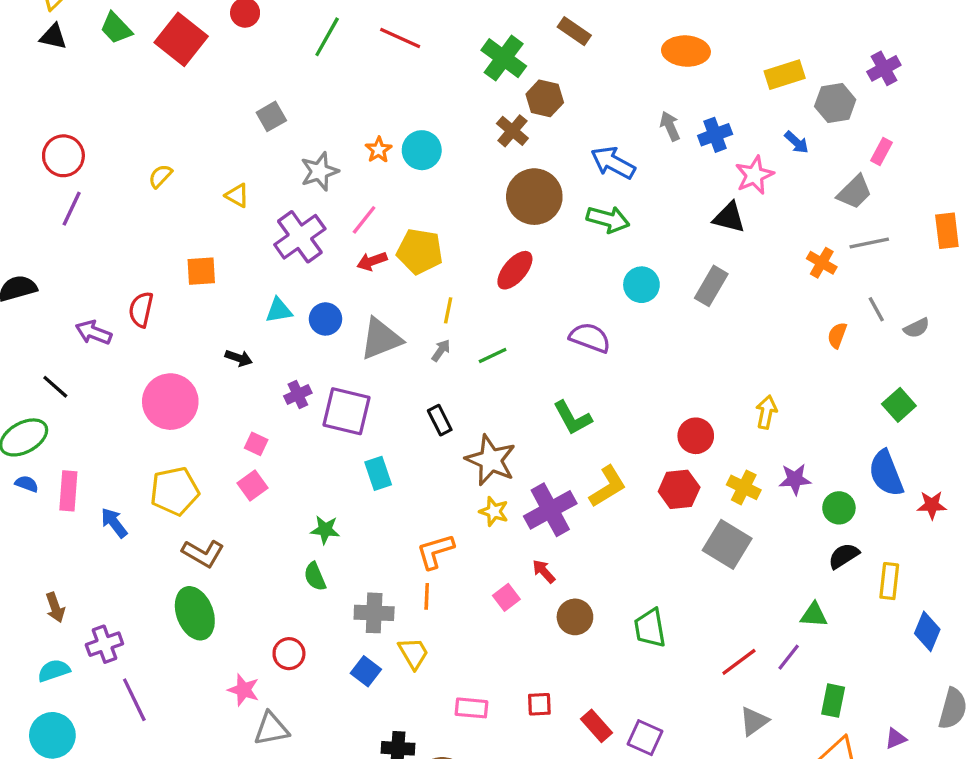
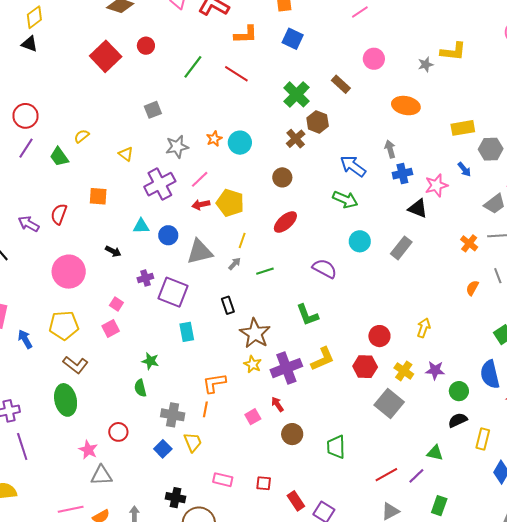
green trapezoid: (116, 28) -> (59, 157), moved
blue cross: (715, 135) -> (402, 174), moved
brown circle: (534, 197) -> (282, 177), moved, size x0.6

